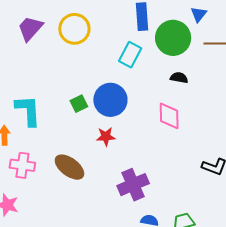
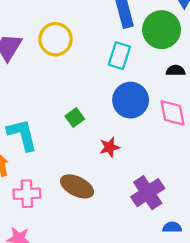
blue circle: (110, 100) -> (131, 100), moved

